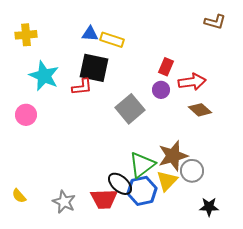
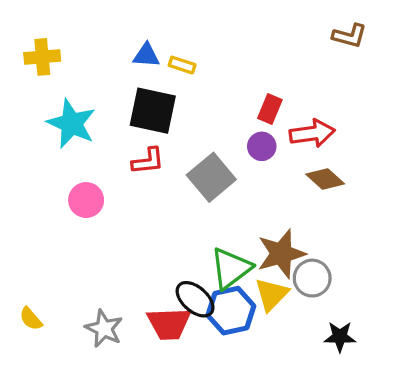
yellow rectangle: (112, 40) -> (182, 65), size x0.7
red L-shape: (82, 87) -> (148, 161), moved
pink circle: (26, 115) -> (86, 200), moved

